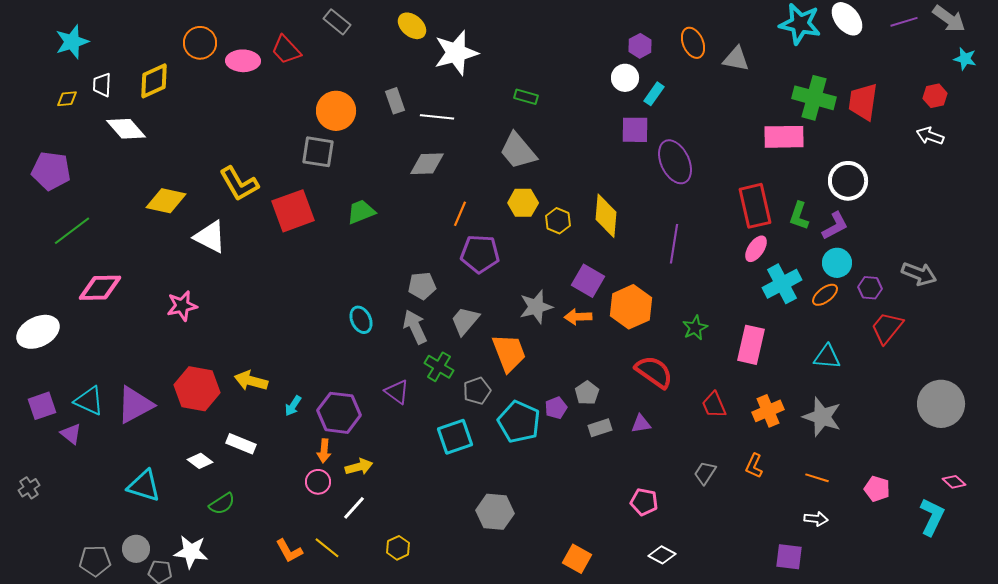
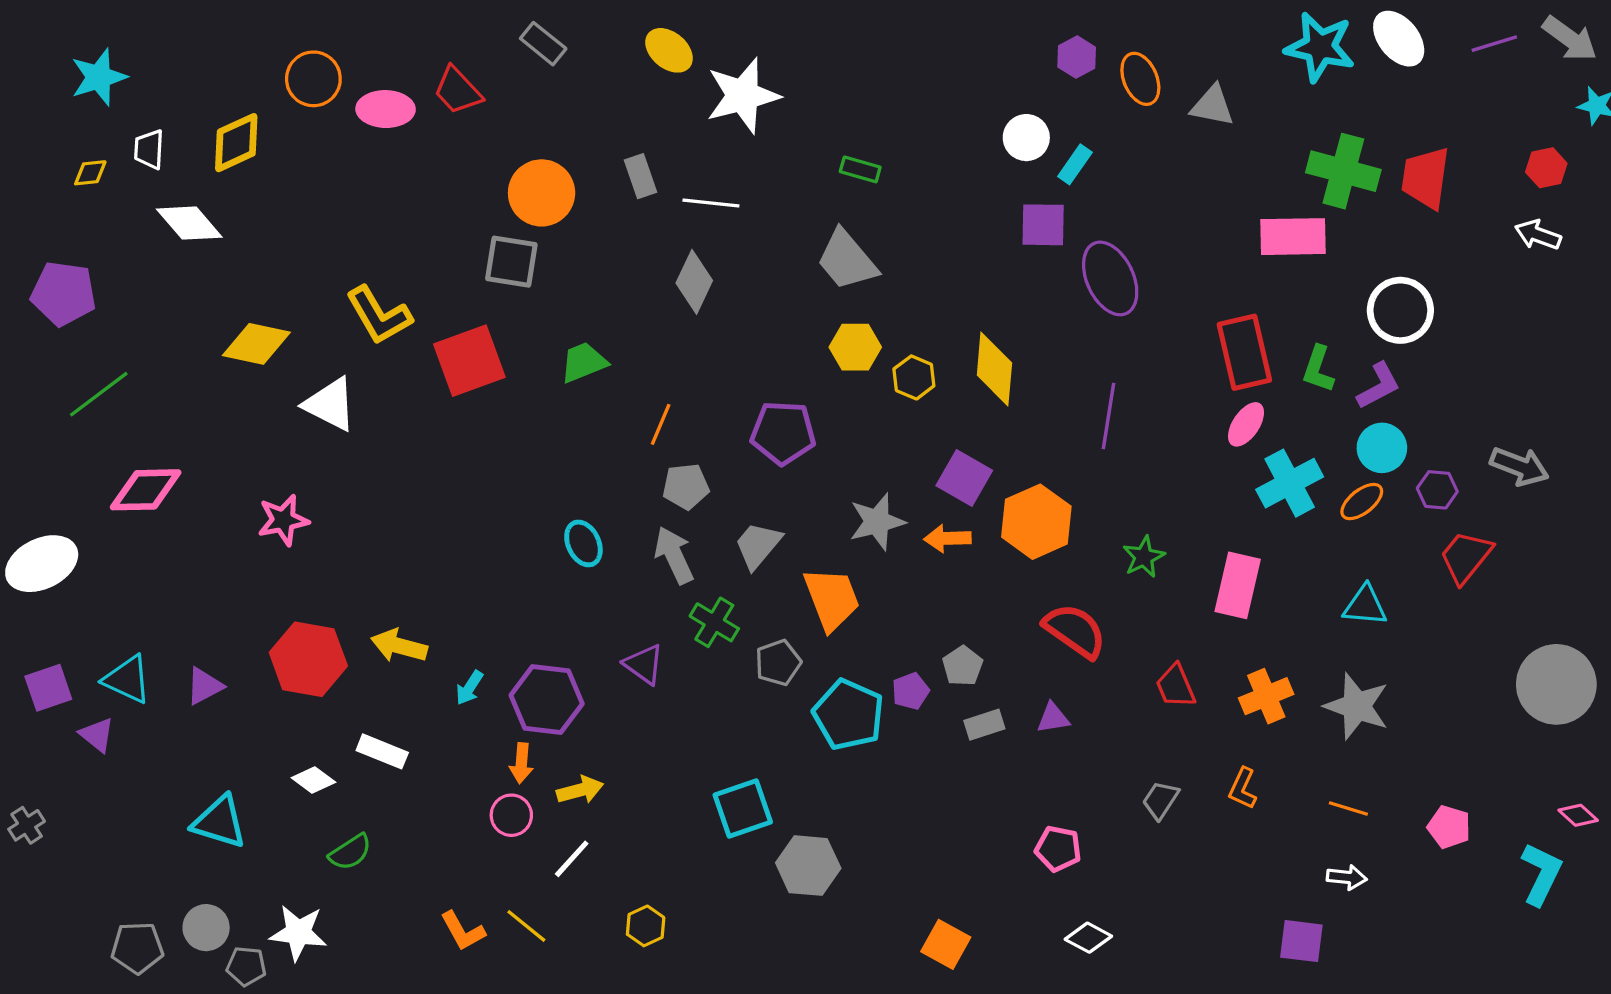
purple hexagon: (640, 46) -> (1077, 57), moved
gray diamond: (427, 164) -> (694, 282), turned -63
orange line: (460, 214) -> (661, 424), moved
purple triangle: (135, 405) -> (204, 686), size x0.6
cyan square: (455, 437) -> (743, 809), moved

